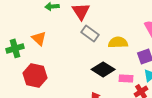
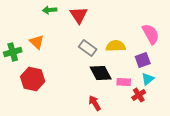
gray rectangle: (90, 33) -> (88, 48), moved
black diamond: (103, 69) -> (101, 73), turned 30

